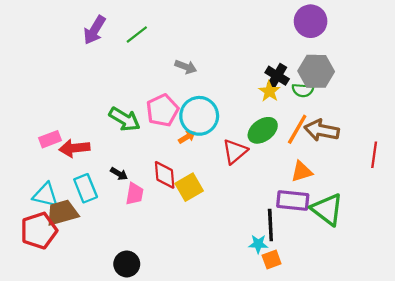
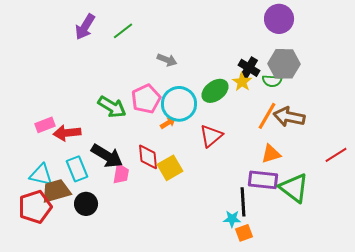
green ellipse: (263, 130) -> (215, 91), moved
red line: (374, 155) -> (336, 155), moved, turned 50
black arrow: (119, 174) -> (107, 156), size x2.0
black circle: (127, 264) -> (86, 204), moved

